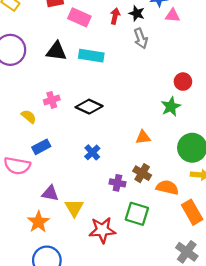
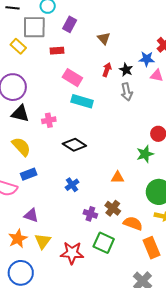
pink rectangle: (79, 17) -> (72, 78), moved
black triangle: (56, 51) -> (20, 114), moved
pink cross: (52, 100) -> (49, 120), moved
yellow semicircle: (29, 117) -> (21, 147), size x1.5
yellow triangle: (74, 208) -> (43, 241), moved

